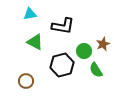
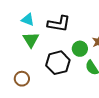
cyan triangle: (30, 14) -> (28, 20), moved, turned 32
green triangle: (35, 42) -> (31, 40), turned 30

